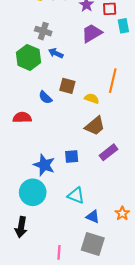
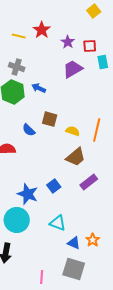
gray cross: (43, 31) -> (17, 67), moved
orange line: (113, 81) -> (97, 130), moved
blue square: (72, 156) -> (54, 186), turned -32
orange star: (122, 213) -> (93, 240), moved

